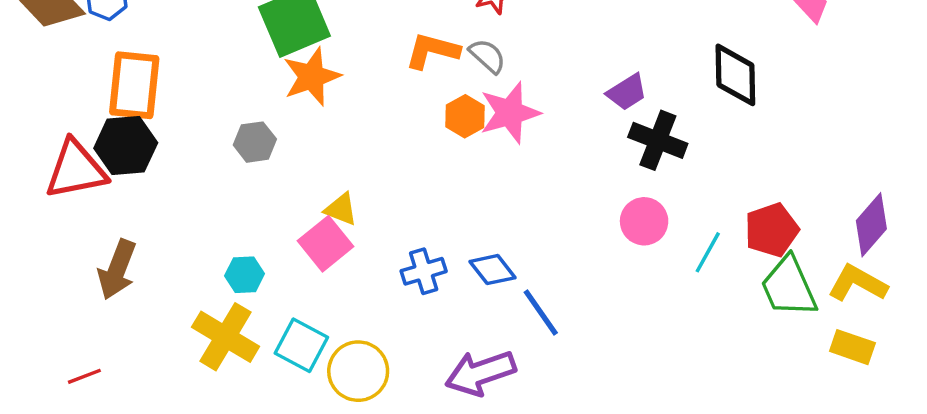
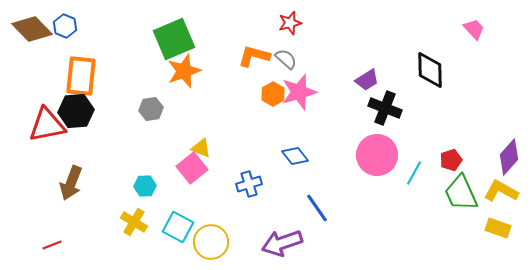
pink circle: (644, 221) -> (377, 155), size x1.5
red pentagon: (772, 230) -> (451, 160), size x0.7
blue diamond: (493, 270) -> (295, 156), moved
yellow cross: (226, 337) -> (134, 222), size x0.7

